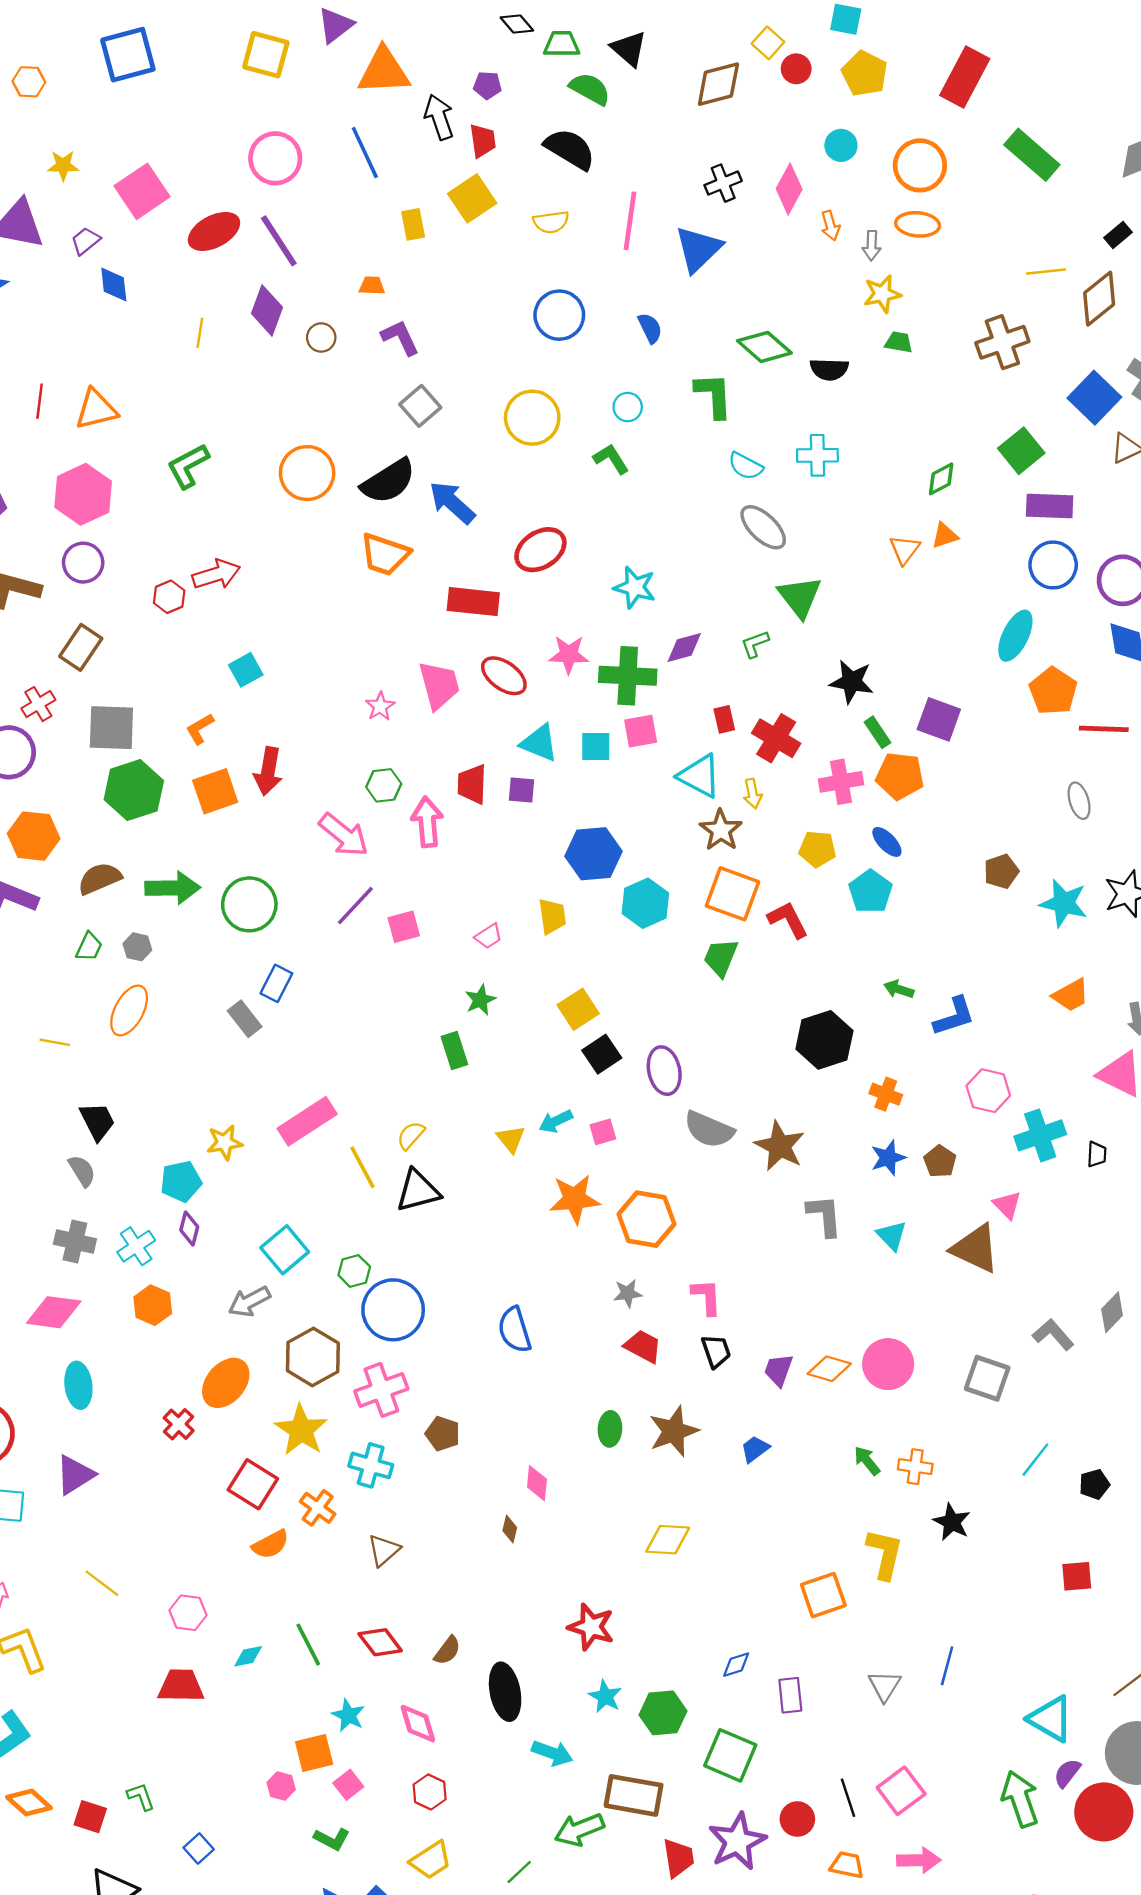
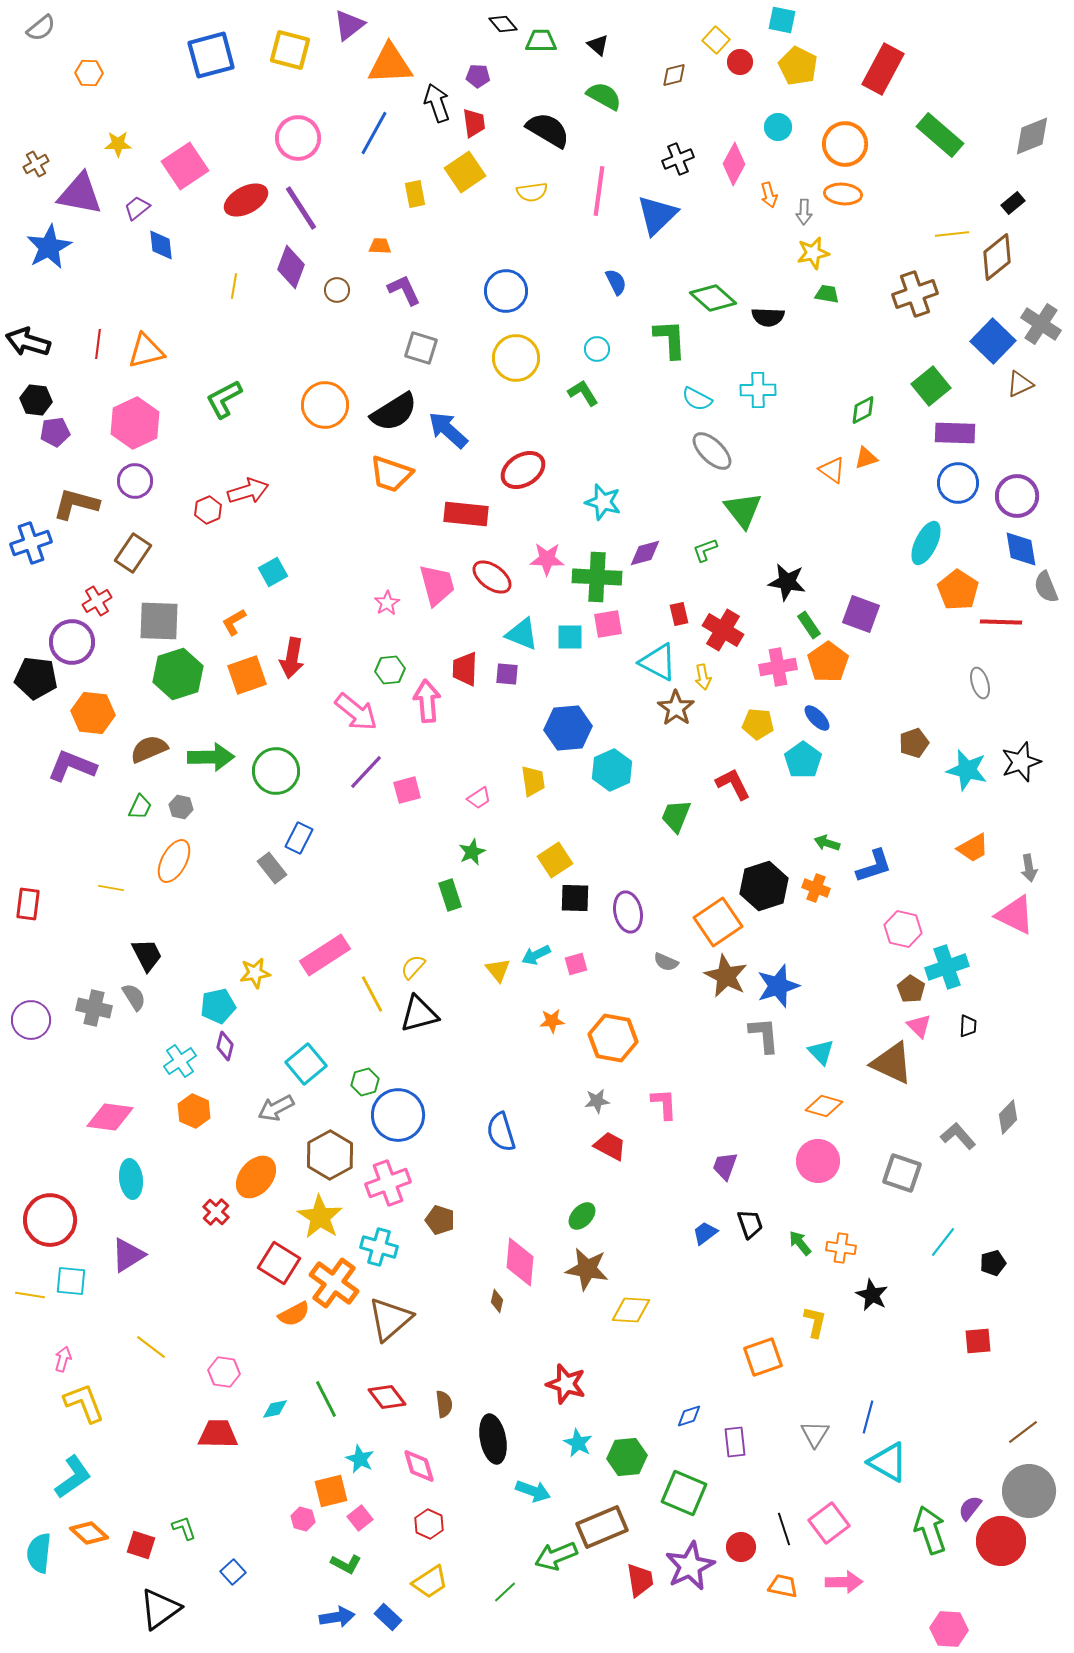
black triangle: (629, 49) -> (598, 45), size x0.7
blue square: (128, 55) -> (211, 55), moved
brown diamond: (718, 84) -> (674, 75), size x0.6
green semicircle: (590, 89) -> (604, 96), moved
blue line: (365, 152) -> (374, 133), turned 54
blue circle: (559, 315) -> (506, 291), moved
gray square: (420, 406) -> (421, 348), turned -32
orange triangle: (905, 550) -> (832, 470), turned -32
orange pentagon: (900, 776) -> (828, 662), turned 30
orange square: (733, 894) -> (718, 922), moved, turned 36
black square: (602, 1054) -> (575, 898), turned 36
orange cross: (886, 1094) -> (816, 888), moved
gray semicircle: (709, 1130) -> (666, 962), size x0.6
black trapezoid: (1097, 1154) -> (968, 1026), moved
blue star: (888, 1158) -> (778, 986), moved, size x1.4
brown pentagon: (940, 1161) -> (911, 989), moved
orange star: (575, 1199) -> (552, 1021), size x0.6
gray cross: (75, 1241) -> (94, 1008), moved
black trapezoid: (716, 1351) -> (750, 1224), moved
orange diamond: (829, 1369) -> (824, 1106), moved
green ellipse: (610, 1429) -> (582, 1216), turned 40
brown star: (674, 1431) -> (587, 1269), moved, turned 30
pink diamond: (537, 1483) -> (520, 1262), size x1.6
orange cross: (318, 1508) -> (334, 1283), size x1.6
brown triangle: (384, 1550) -> (390, 1319), size x1.6
yellow L-shape: (885, 1554) -> (815, 1322), size x0.7
brown semicircle: (447, 1650) -> (444, 1404), turned -44
cyan triangle: (1051, 1719) -> (888, 1462), moved
brown rectangle: (634, 1795) -> (602, 1527), turned -33

